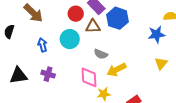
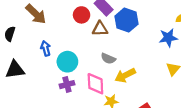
cyan circle: (70, 39) -> (67, 62), moved
purple cross: (48, 74) -> (67, 85), moved, turned -32
black triangle: (18, 76) -> (15, 70), moved

